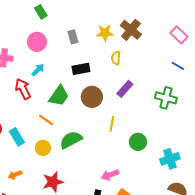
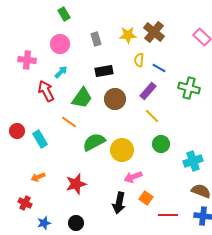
blue line: (178, 66) -> (159, 68), moved
green cross: (166, 98) -> (189, 88), moved
yellow line: (112, 124) -> (152, 116), moved, turned -56
yellow circle: (43, 148) -> (122, 150), moved, size x1.5

